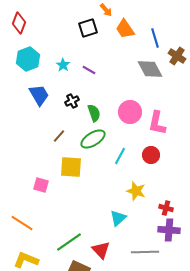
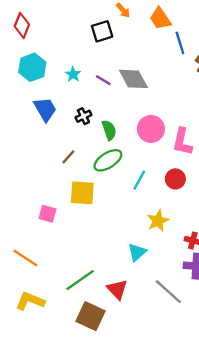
orange trapezoid: (125, 29) -> (160, 18), moved
gray diamond: (150, 69) -> (133, 79), moved
yellow star: (136, 191) -> (158, 221), turned 30
gray line: (145, 252) -> (168, 292), turned 44

